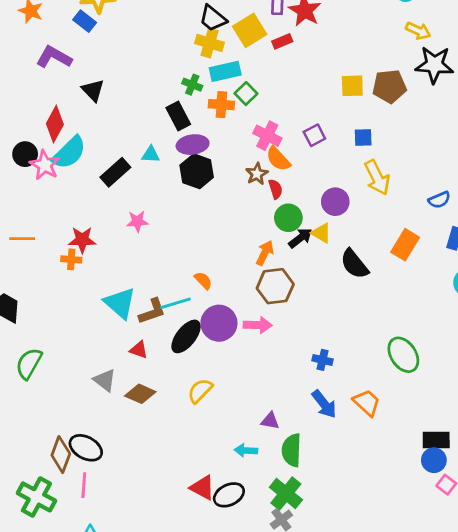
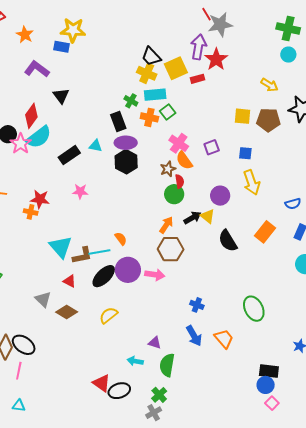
blue rectangle: (85, 21) -> (61, 47), turned -35
yellow arrow: (418, 31) -> (269, 85), moved
green circle: (288, 218) -> (174, 194), moved
green cross: (286, 493) -> (159, 395), size x0.7

